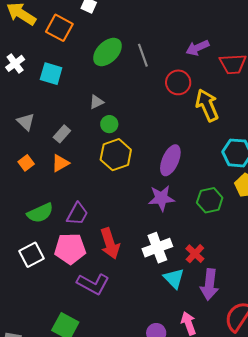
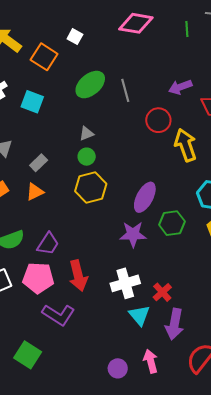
gray triangle: (96, 102) -> (86, 134), moved
green hexagon: (210, 200) -> (172, 223), moved

